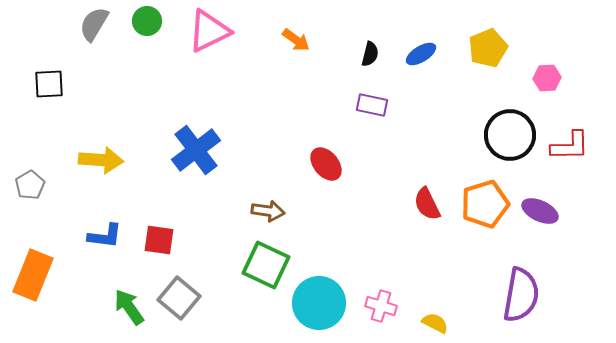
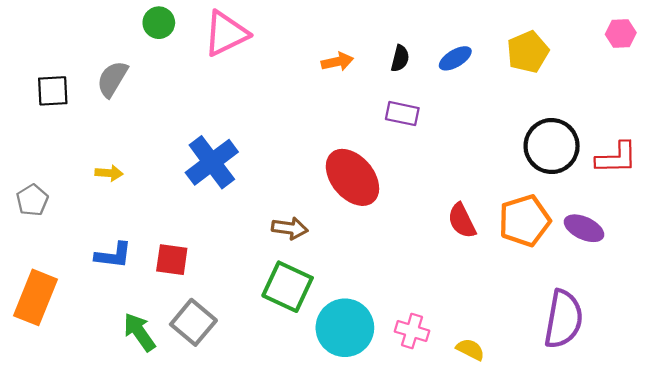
gray semicircle: (94, 24) -> (112, 79), moved
orange arrow: (296, 40) -> (337, 62), moved, turned -48
pink hexagon: (547, 78) -> (621, 33), moved
yellow arrow: (101, 160) -> (109, 173), size x0.6
red ellipse: (326, 164) -> (352, 177), size x1.6

